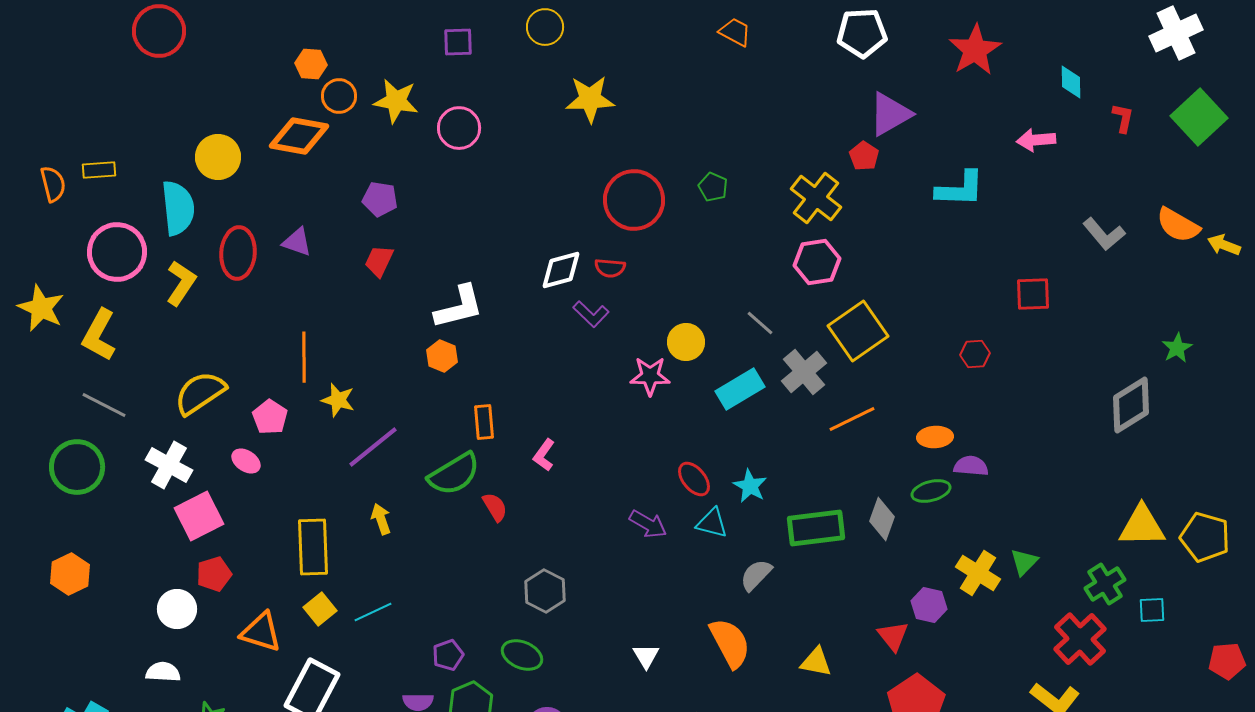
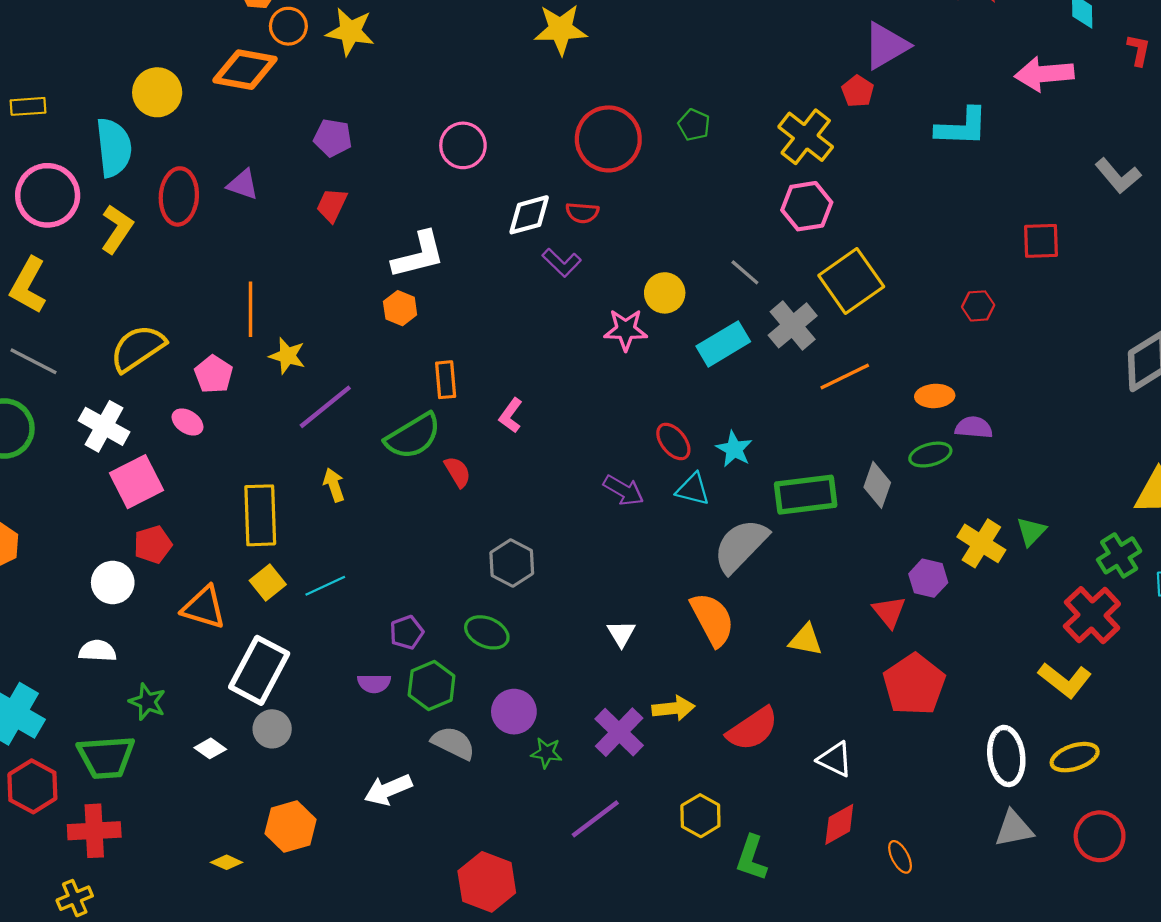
pink circle: (459, 128) -> (463, 145), moved
pink arrow: (1036, 140) -> (1044, 74), size x1.4
gray semicircle: (756, 575) -> (741, 546), size x1.6

